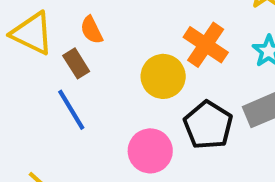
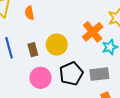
orange cross: (206, 45) -> (93, 32), moved
brown rectangle: (76, 63) -> (33, 50), moved

